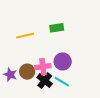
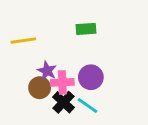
yellow line: (25, 36) -> (23, 41), moved
purple star: (10, 75) -> (47, 71), moved

